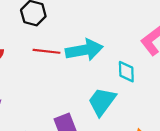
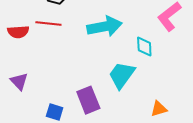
red line: (46, 51) -> (48, 24), moved

